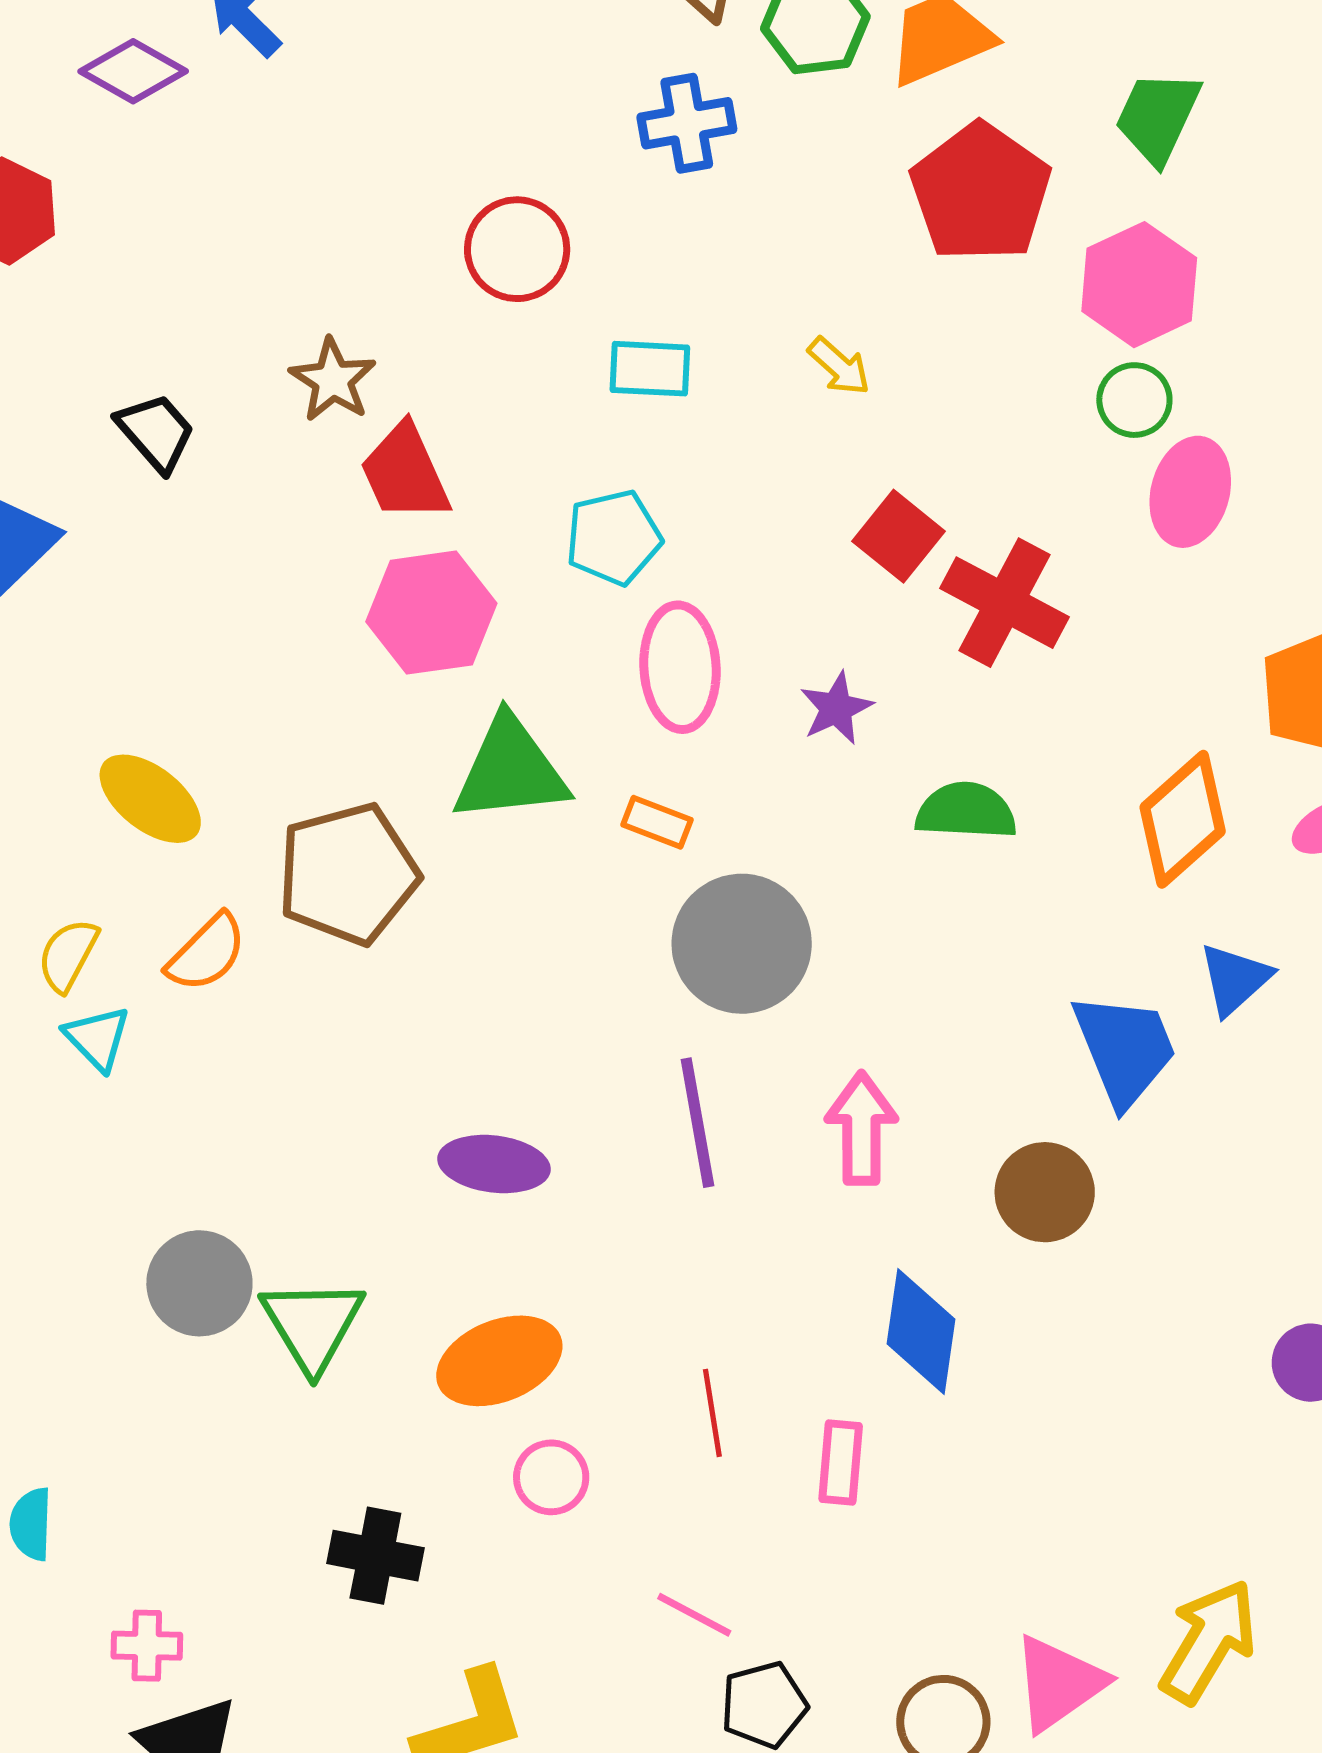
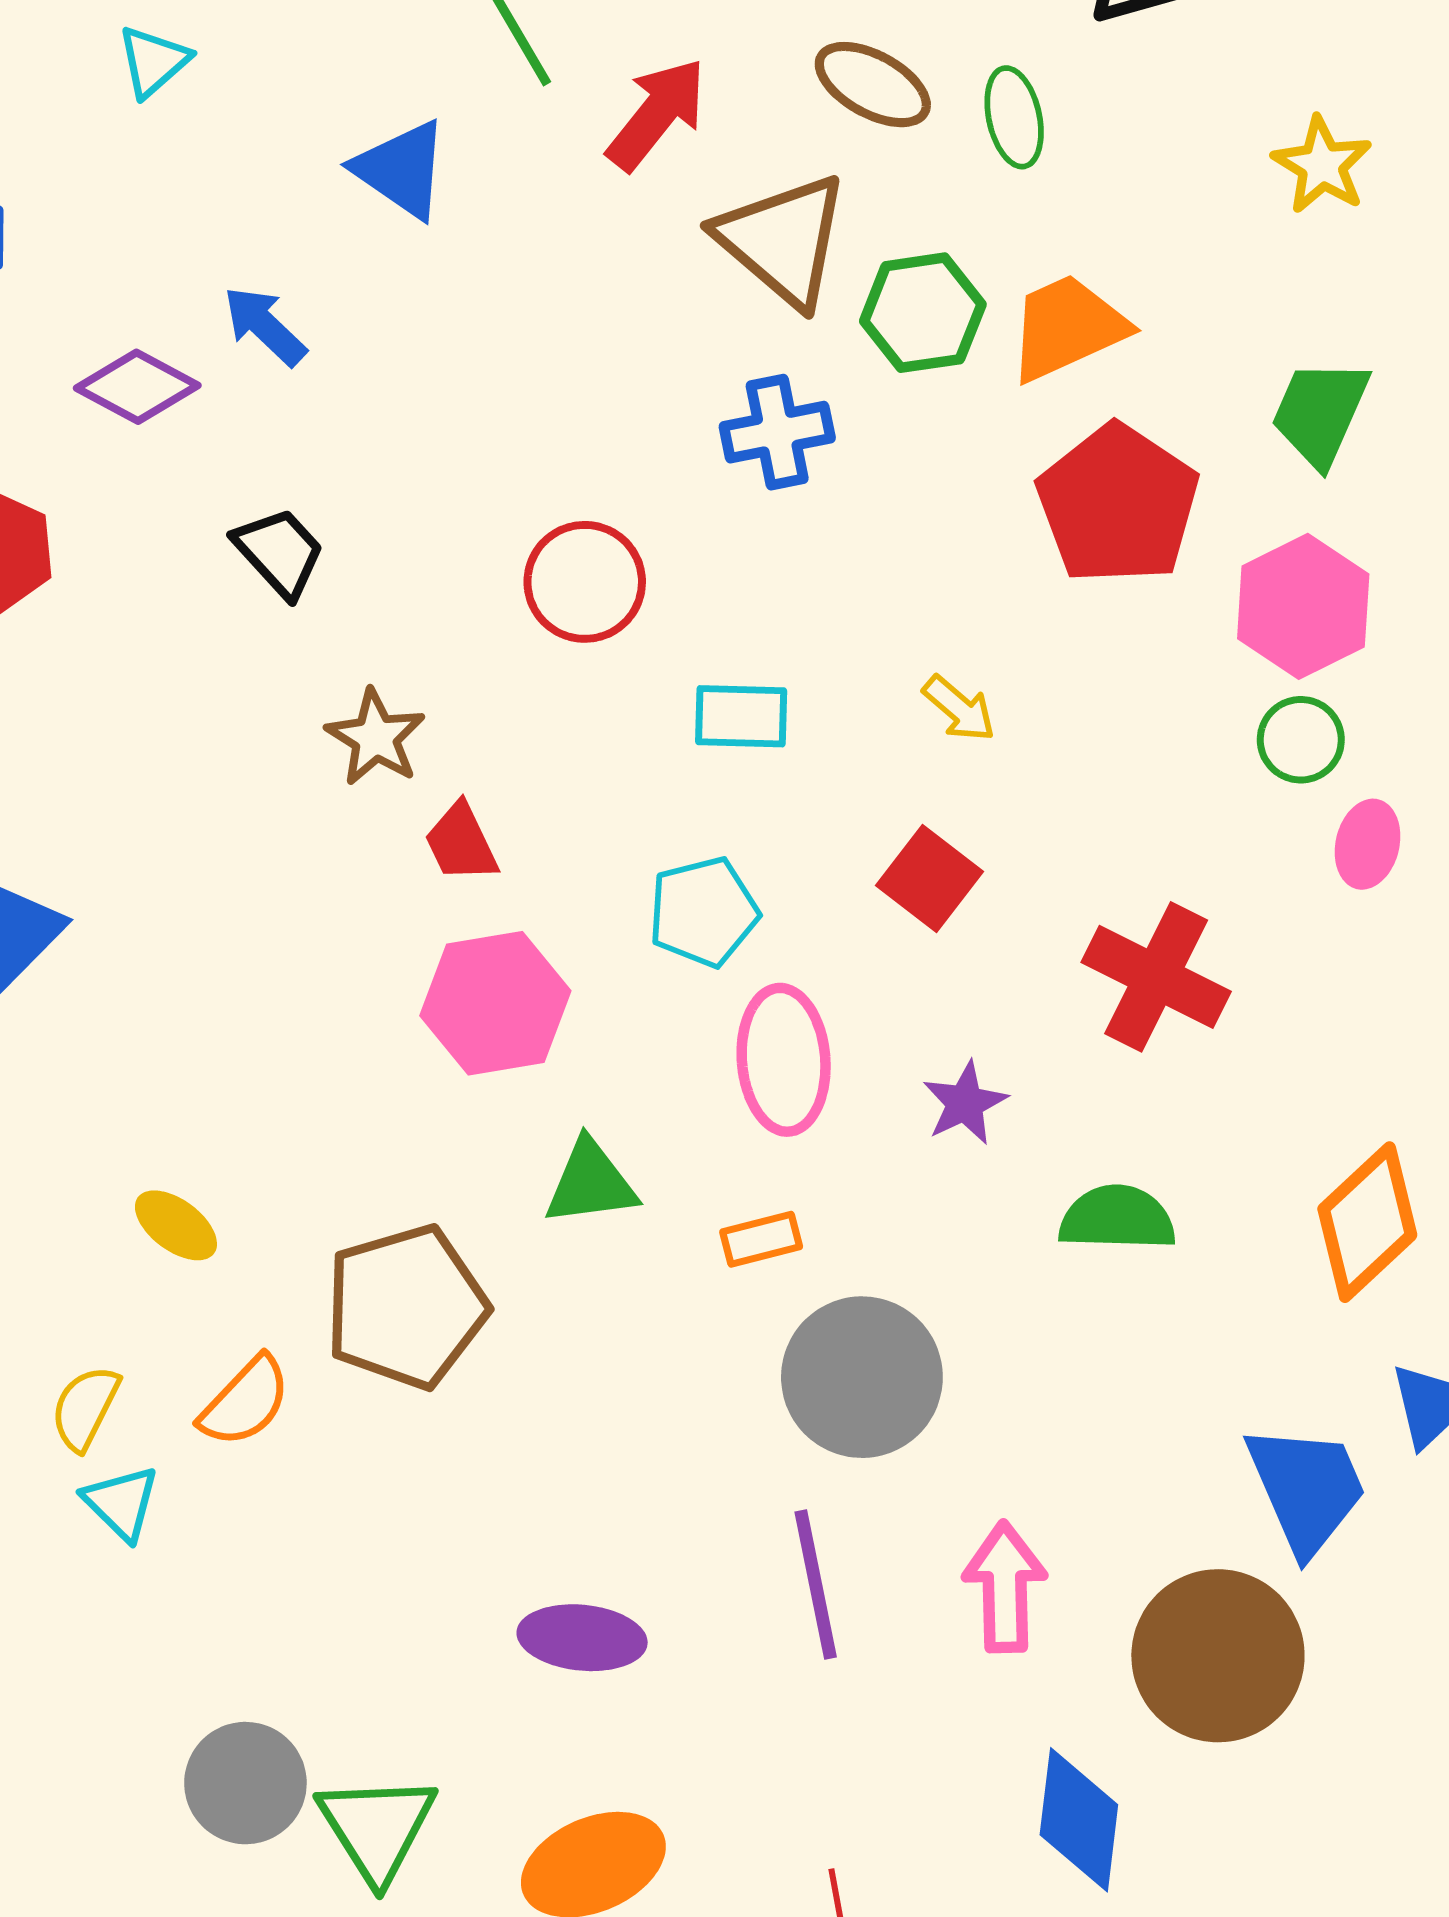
black trapezoid: (156, 432) -> (279, 552), moved
red trapezoid: (405, 473) -> (461, 843), size x0.7
pink ellipse: (1190, 492) -> (1368, 844), size x0.7
red square: (898, 536) -> (929, 879), moved
green triangle: (510, 770) -> (591, 1183), size x0.7
yellow ellipse: (150, 799) -> (176, 1225), size x0.7
orange rectangle: (657, 822) -> (761, 1239), turned -34
brown circle: (1045, 1192) -> (1218, 1656), size x1.5

